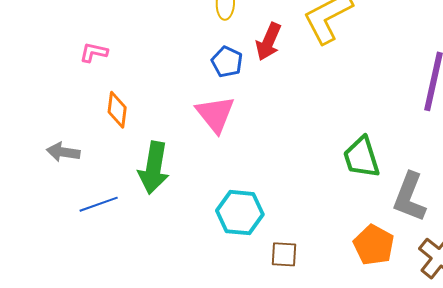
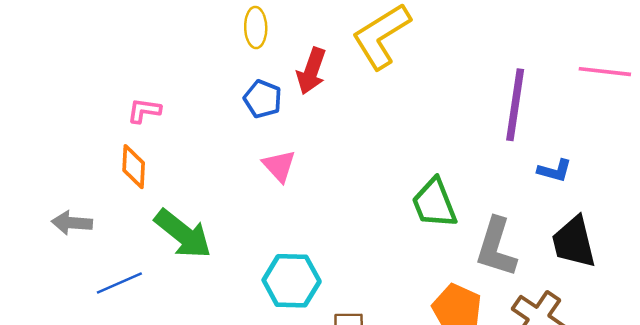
pink L-shape: (94, 52) -> (144, 111), moved
pink triangle: (215, 114) -> (279, 166), moved, size x0.7
green arrow: (154, 168) -> (183, 234), turned -57

